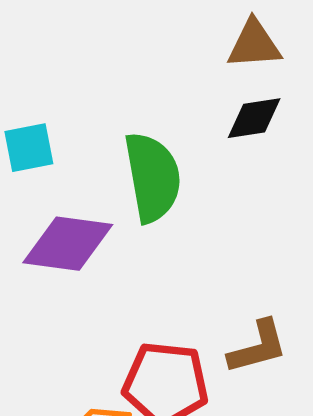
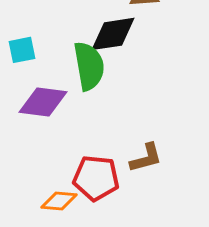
black diamond: (254, 118) -> (113, 34), moved, size x1.5

